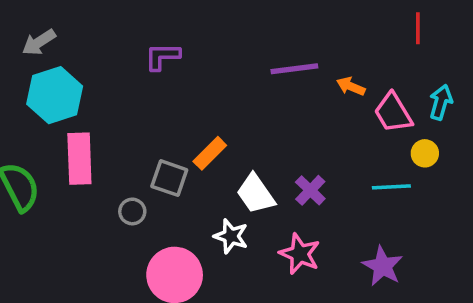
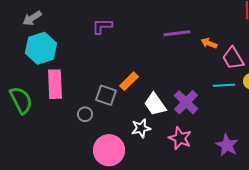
cyan line: (391, 187) -> (224, 85), moved
purple cross: (310, 190) -> (186, 102), size x1.4
white star: (231, 236) -> (141, 128), turned -30

